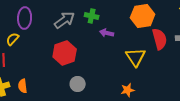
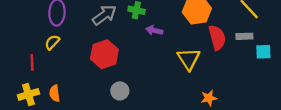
yellow semicircle: (13, 39) -> (52, 42), moved
orange star: (128, 90) -> (209, 98), moved

